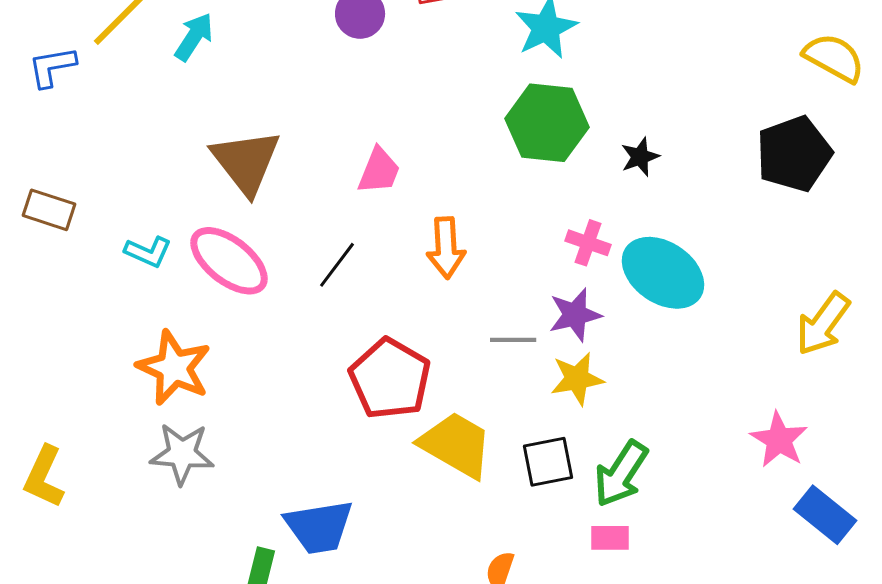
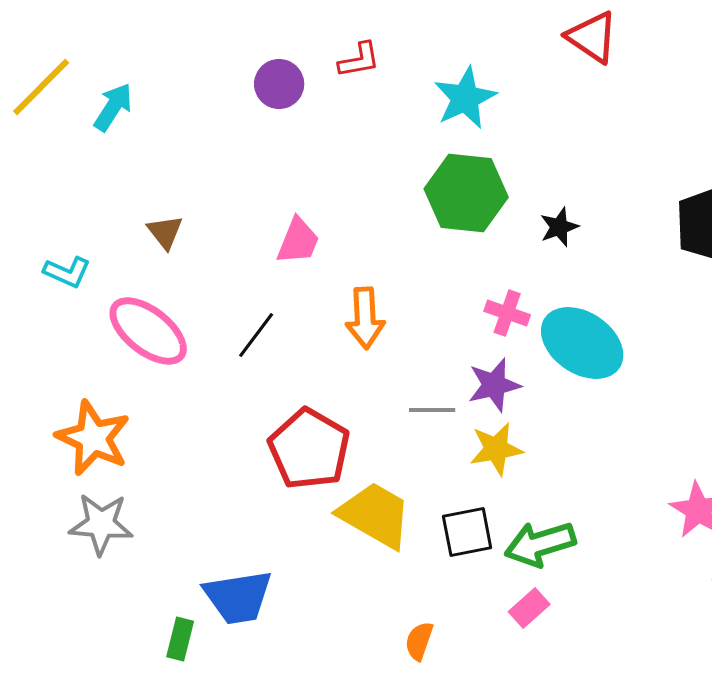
brown triangle: (246, 162) -> (165, 232), size x0.5
cyan L-shape: (148, 252) -> (67, 272), moved
green arrow: (621, 474) -> (540, 544), turned 40
pink rectangle: (610, 538) -> (529, 608), turned -42

